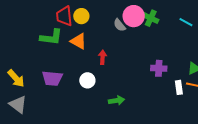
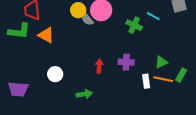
yellow circle: (81, 16) -> (78, 10), moved
green cross: (151, 18) -> (134, 25), moved
red arrow: (102, 57) -> (99, 66), moved
purple trapezoid: (52, 78) -> (18, 89), moved

